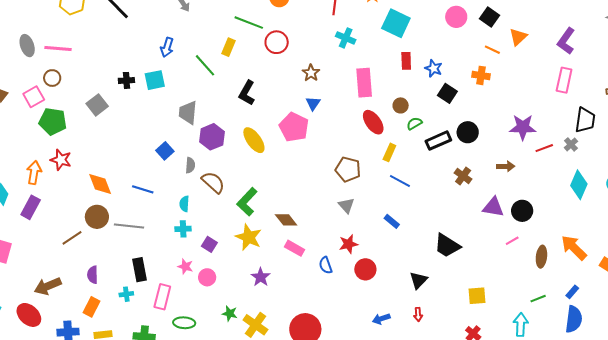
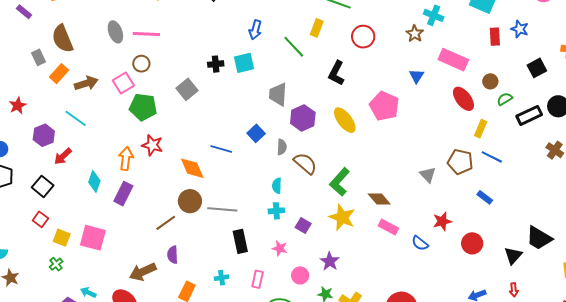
red circle: (277, 42) -> (363, 37), moved
blue star: (434, 68) -> (520, 29), moved
brown star: (311, 73) -> (415, 34), moved
pink rectangle: (364, 83) -> (453, 60), turned -60
black square: (447, 93) -> (537, 68), turned 30
blue triangle: (313, 103) -> (417, 76), moved
brown pentagon: (348, 169) -> (460, 162), moved
blue line: (143, 189) -> (221, 149), moved
gray triangle: (346, 205) -> (428, 175), moved
black trapezoid: (447, 246) -> (539, 238), moved
blue semicircle: (326, 265) -> (420, 243), turned -30
red circle: (365, 269) -> (472, 243), moved
black rectangle: (140, 270) -> (240, 241), moved
purple semicircle: (93, 275) -> (173, 255), moved
pink circle: (207, 277) -> (300, 275), moved
purple star: (261, 277) -> (330, 261), moved
pink rectangle: (162, 297) -> (258, 279), size x0.7

